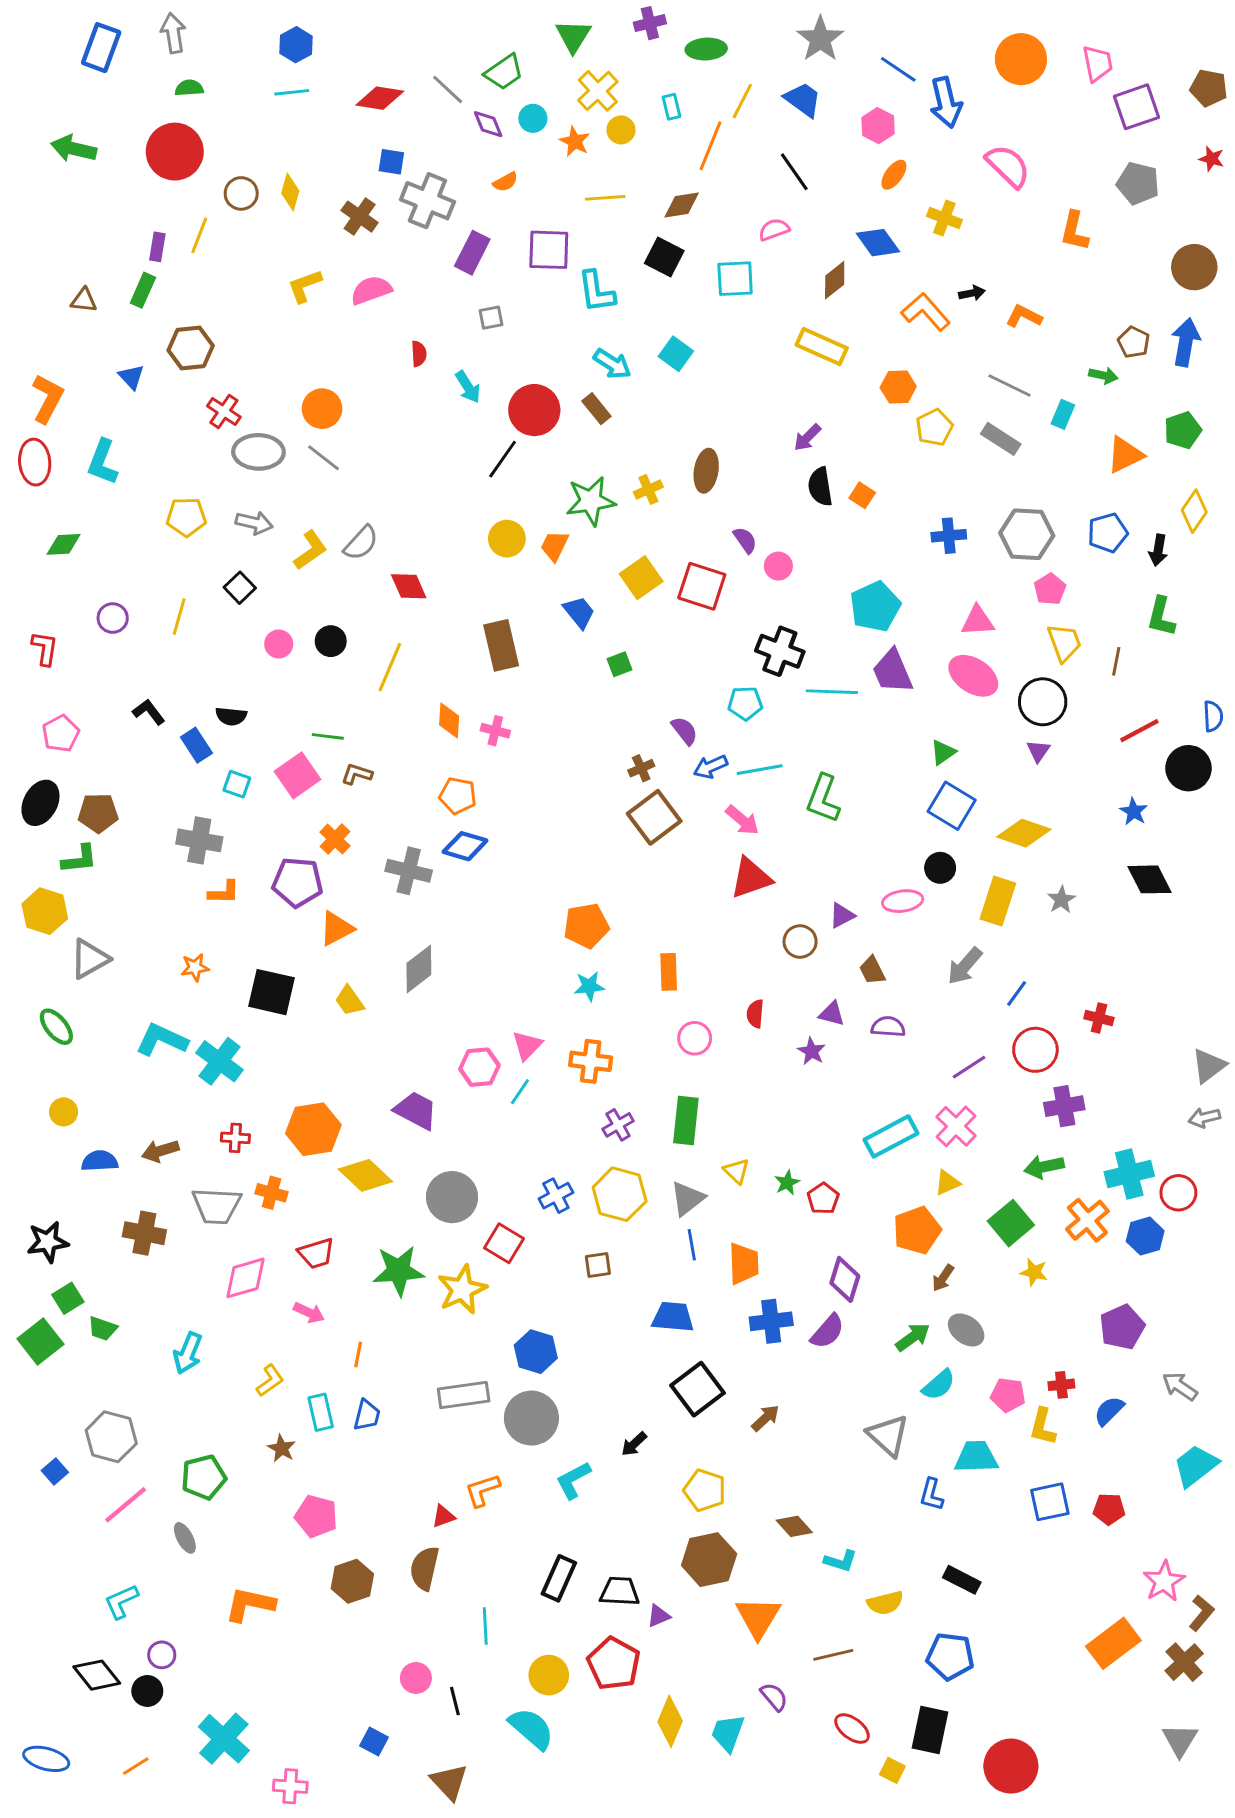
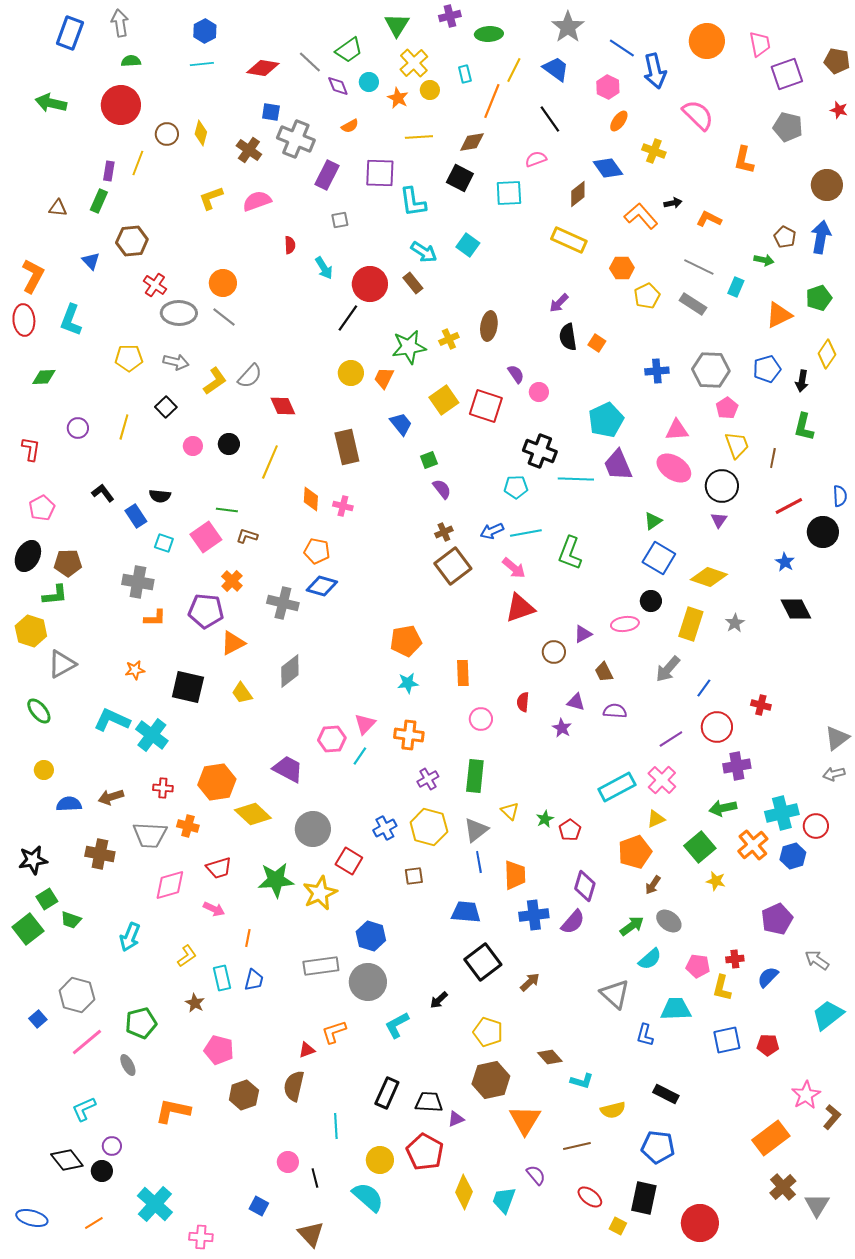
purple semicircle: (685, 731) -> (442, 489), moved
brown cross: (1184, 1662) -> (783, 1187), moved

